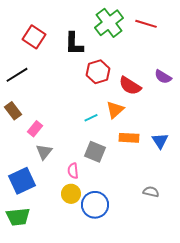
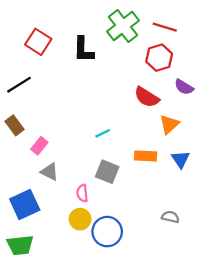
red hexagon: (98, 72) -> (159, 58), moved
orange triangle: (115, 110) -> (169, 124), moved
gray triangle: (44, 152) -> (50, 172), turned -42

